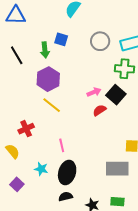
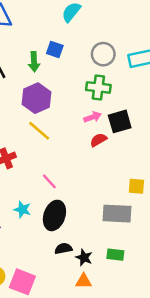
green cross: (124, 69) -> (98, 87), moved
black square: (116, 95) -> (120, 121), turned 30
pink line: (62, 145) -> (49, 181), turned -32
black semicircle: (66, 196) -> (63, 249), moved

